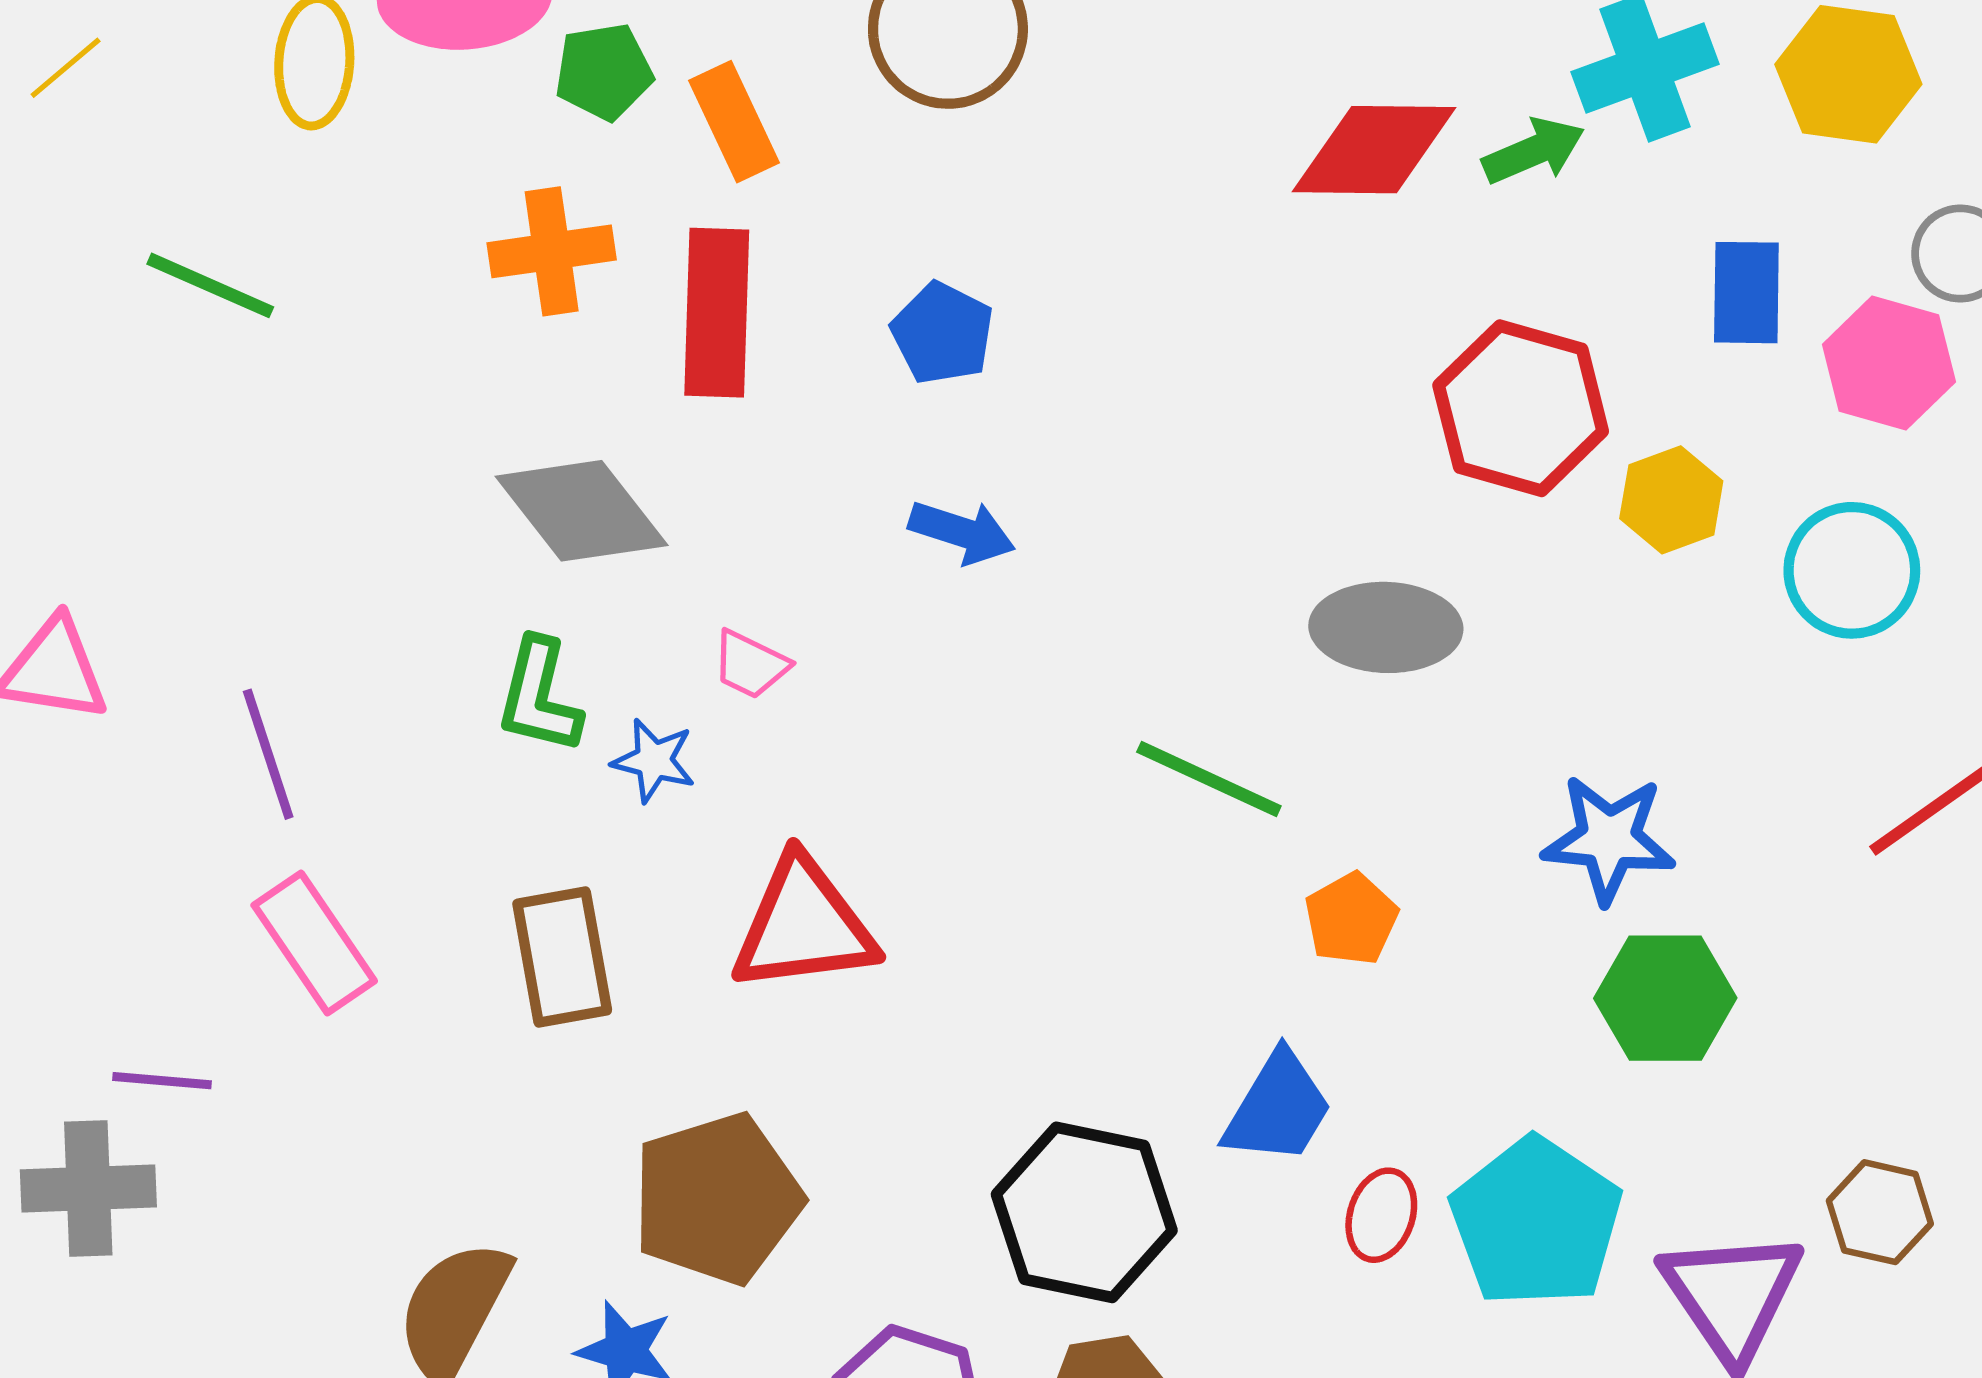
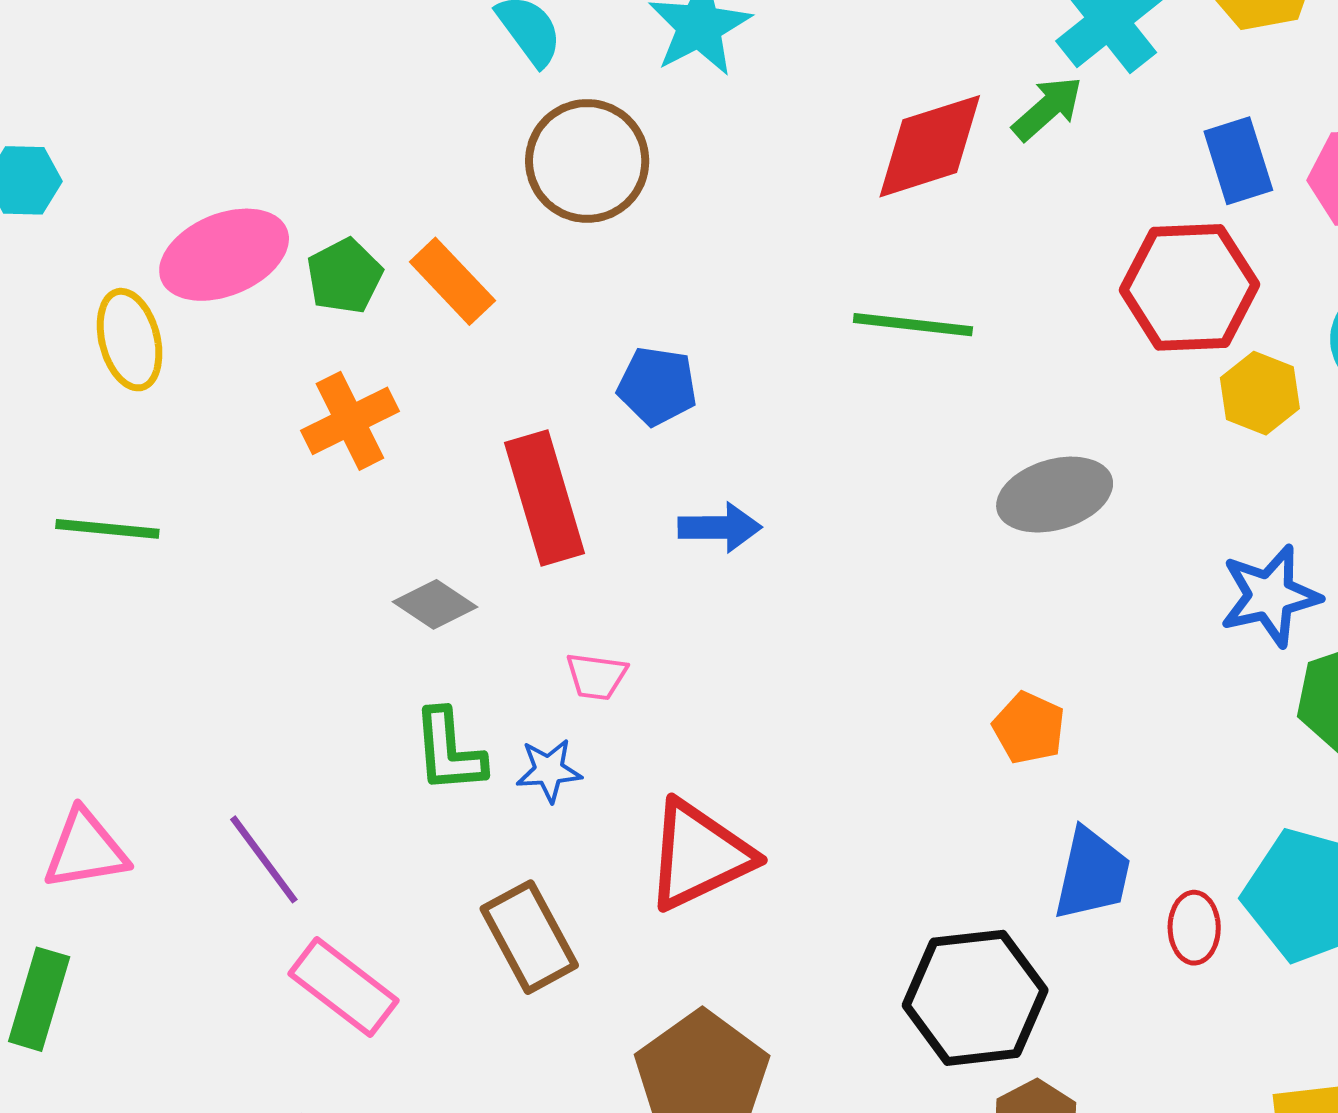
red rectangle: (717, 313) -> (545, 498), moved
red hexagon: (1521, 408) -> (1189, 287), moved
yellow hexagon: (1671, 500) -> (1260, 393), moved
gray diamond: (582, 511) -> (435, 604), size x0.6
green line: (1209, 779) -> (913, 325), moved
orange pentagon: (1351, 919) -> (1029, 728), moved

